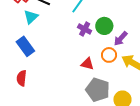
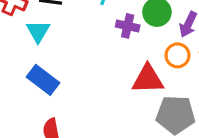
red triangle: (87, 64) -> (148, 79), size x1.5

